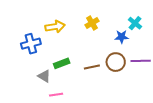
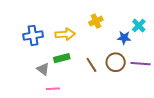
yellow arrow: (55, 27) -> (65, 34), moved
brown line: (92, 67) -> (91, 65), turned 63

